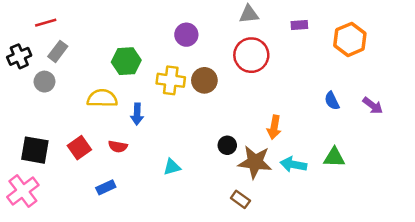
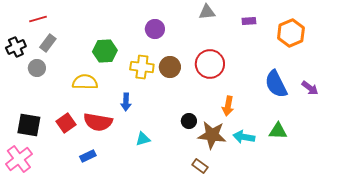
red circle: (251, 55) -> (210, 64), moved
blue semicircle: (332, 101) -> (276, 84), size x1.8
blue arrow: (137, 114) -> (126, 102), moved
red semicircle: (118, 146) -> (98, 122), size x1.8

